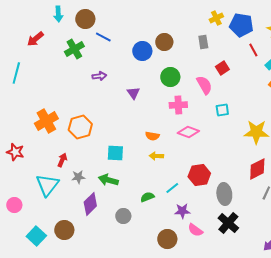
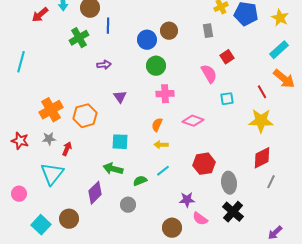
blue line: (103, 37) -> (108, 26), turned 63
red arrow: (35, 39) -> (40, 15), moved
red line: (253, 50) -> (262, 92), moved
green circle: (170, 77) -> (156, 66), moved
purple triangle: (133, 93) -> (120, 97), moved
pink cross: (178, 105) -> (165, 94), moved
orange semicircle: (152, 136) -> (157, 125), turned 104
gray star: (78, 177) -> (49, 139), moved
cyan line: (172, 188) -> (163, 171), moved
green semicircle: (147, 197) -> (140, 181), moved

